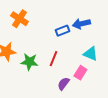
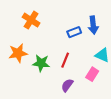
blue arrow: (81, 24) -> (93, 25), turned -84
purple semicircle: (63, 84) -> (67, 85), moved

